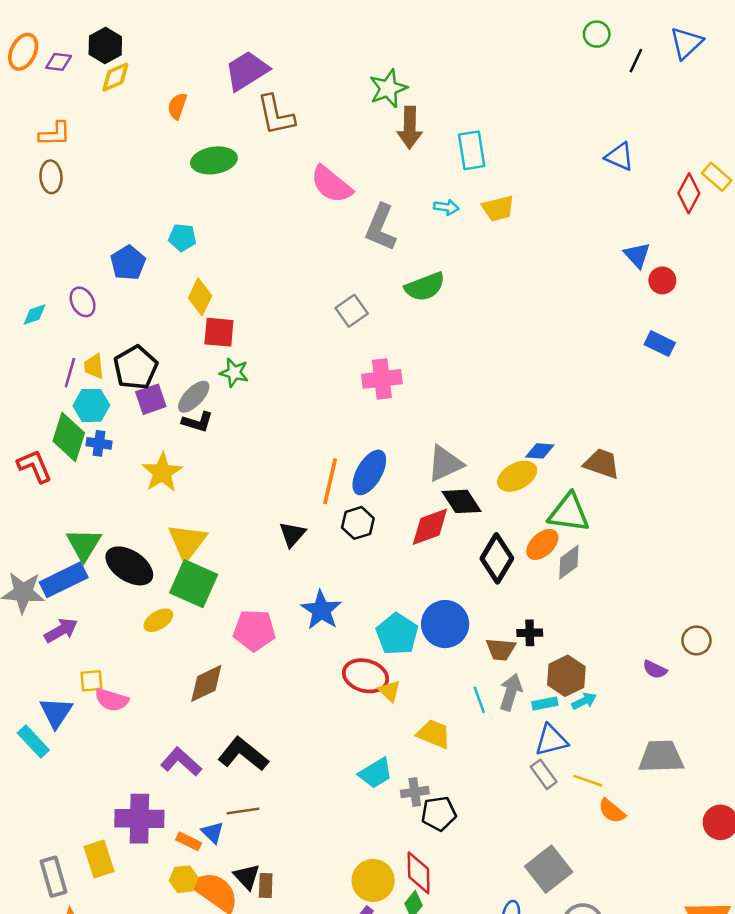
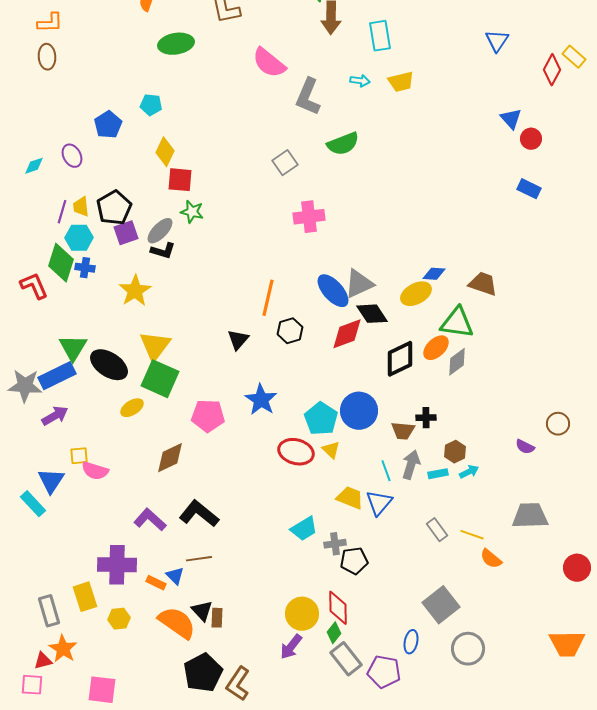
blue triangle: (619, 157) -> (497, 41), turned 40
blue ellipse: (369, 472) -> (333, 291), moved, turned -72
black diamond: (497, 558) -> (400, 359), turned 33
brown hexagon: (566, 676) -> (455, 452), size x0.7
yellow triangle: (390, 691) -> (331, 450), moved
blue triangle: (551, 740) -> (379, 503), moved, turned -36
yellow hexagon: (184, 879) -> (119, 619), moved

